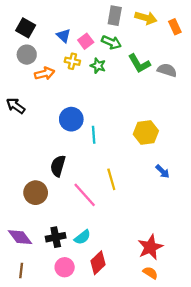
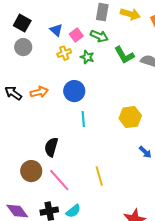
yellow cross: (72, 61) -> (64, 53), turned -32
orange arrow: (45, 73) -> (39, 92), moved
blue circle: (71, 119) -> (74, 91), moved
yellow line: (111, 179) -> (99, 176), moved
pink line: (85, 195) -> (59, 180), moved

